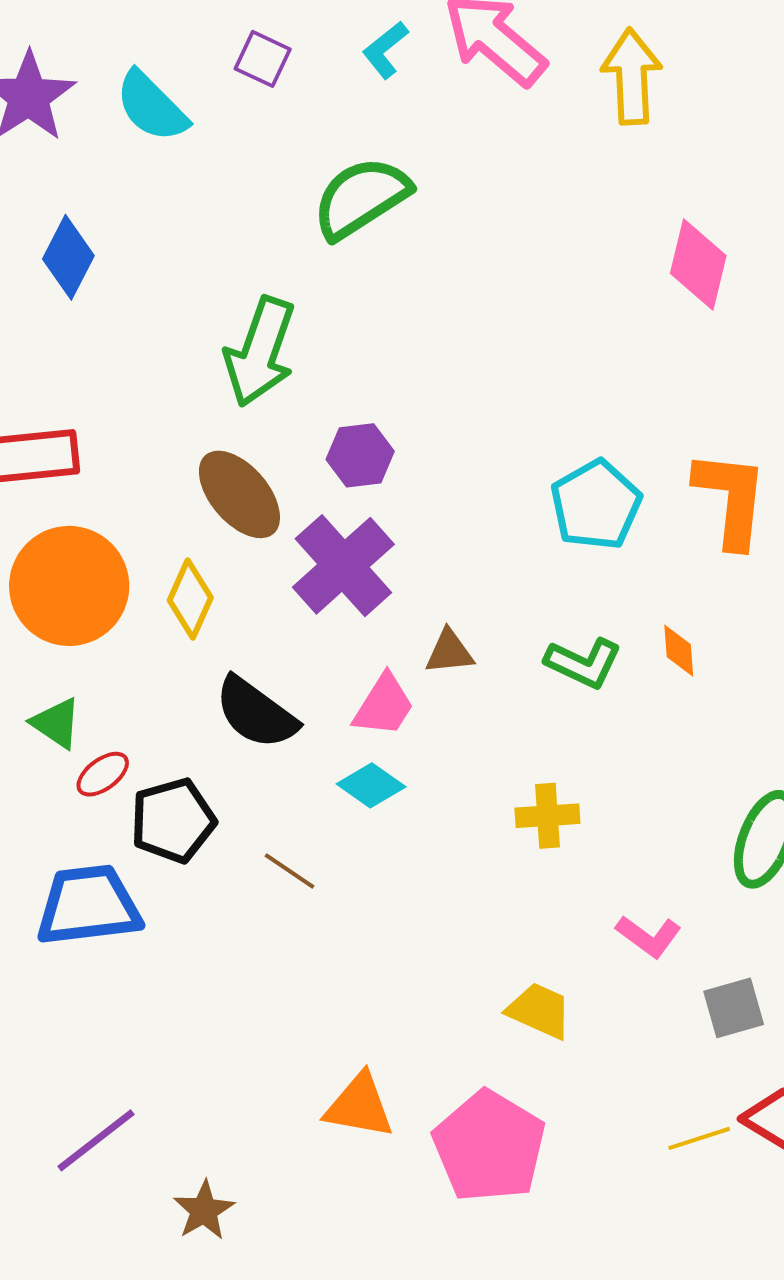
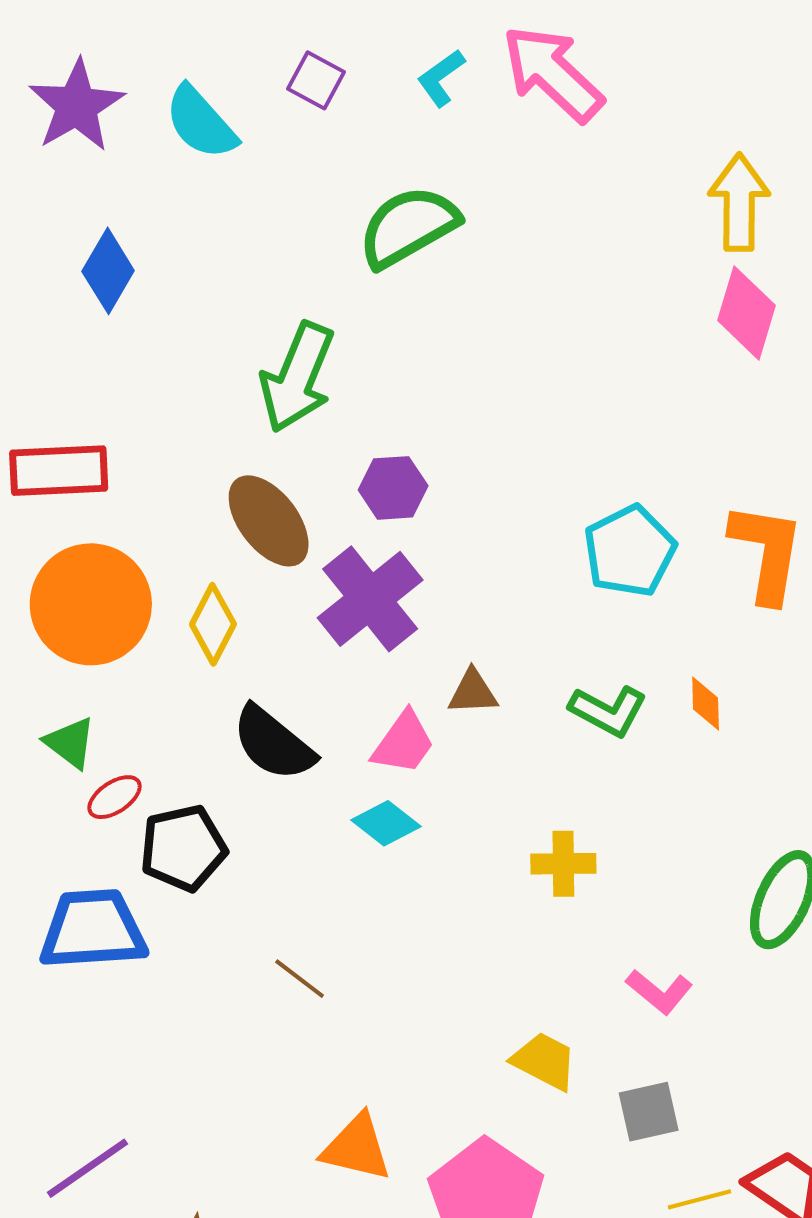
yellow arrow: (632, 77) -> (739, 202), moved
brown line: (290, 871) -> (300, 979), moved
gray square: (734, 1008) -> (649, 1112), moved

